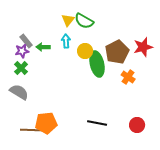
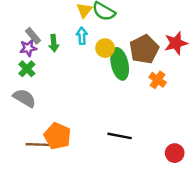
green arrow: (43, 47) -> (54, 43), turned -96
orange pentagon: (46, 123) -> (57, 136), turned 30
red circle: (137, 125) -> (175, 153), moved

